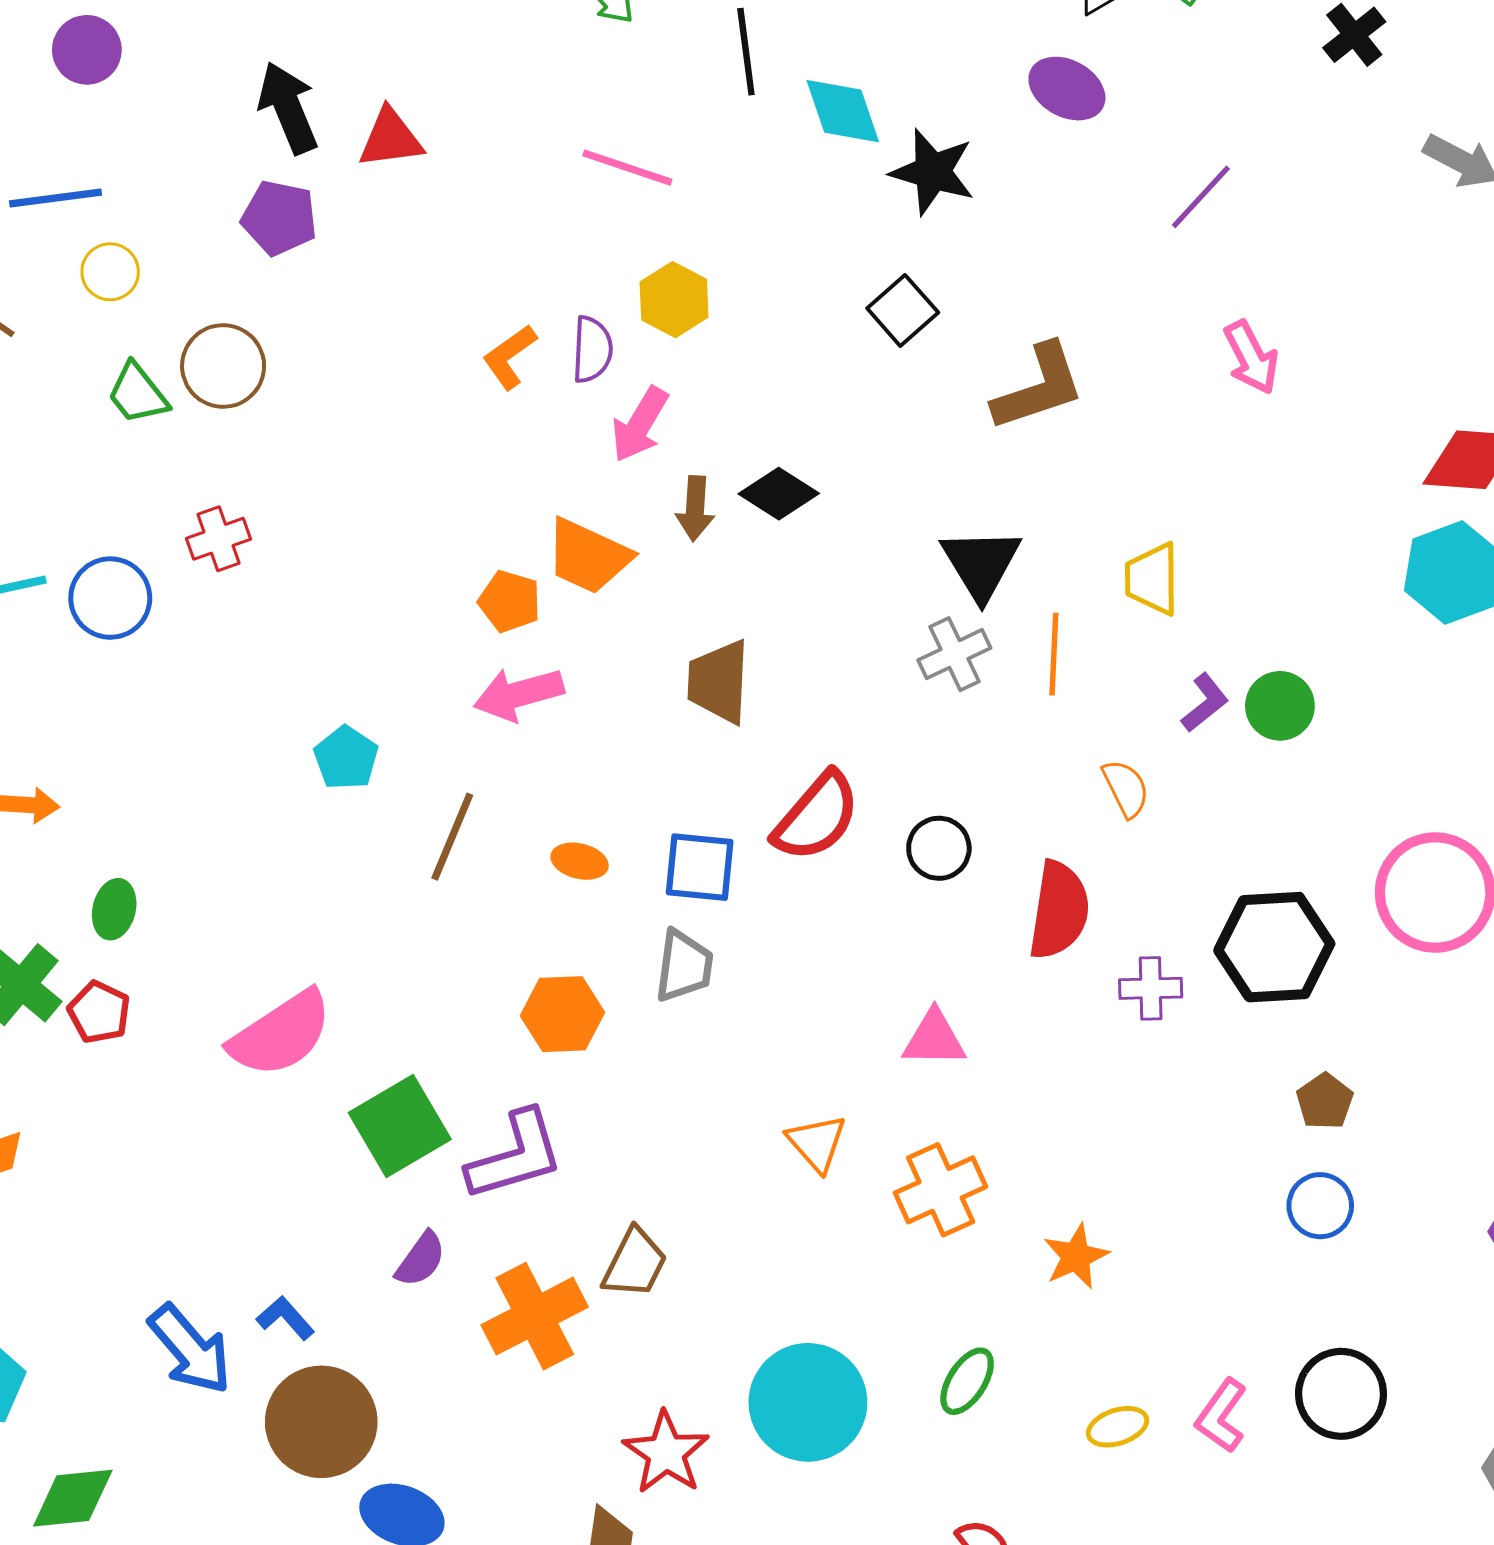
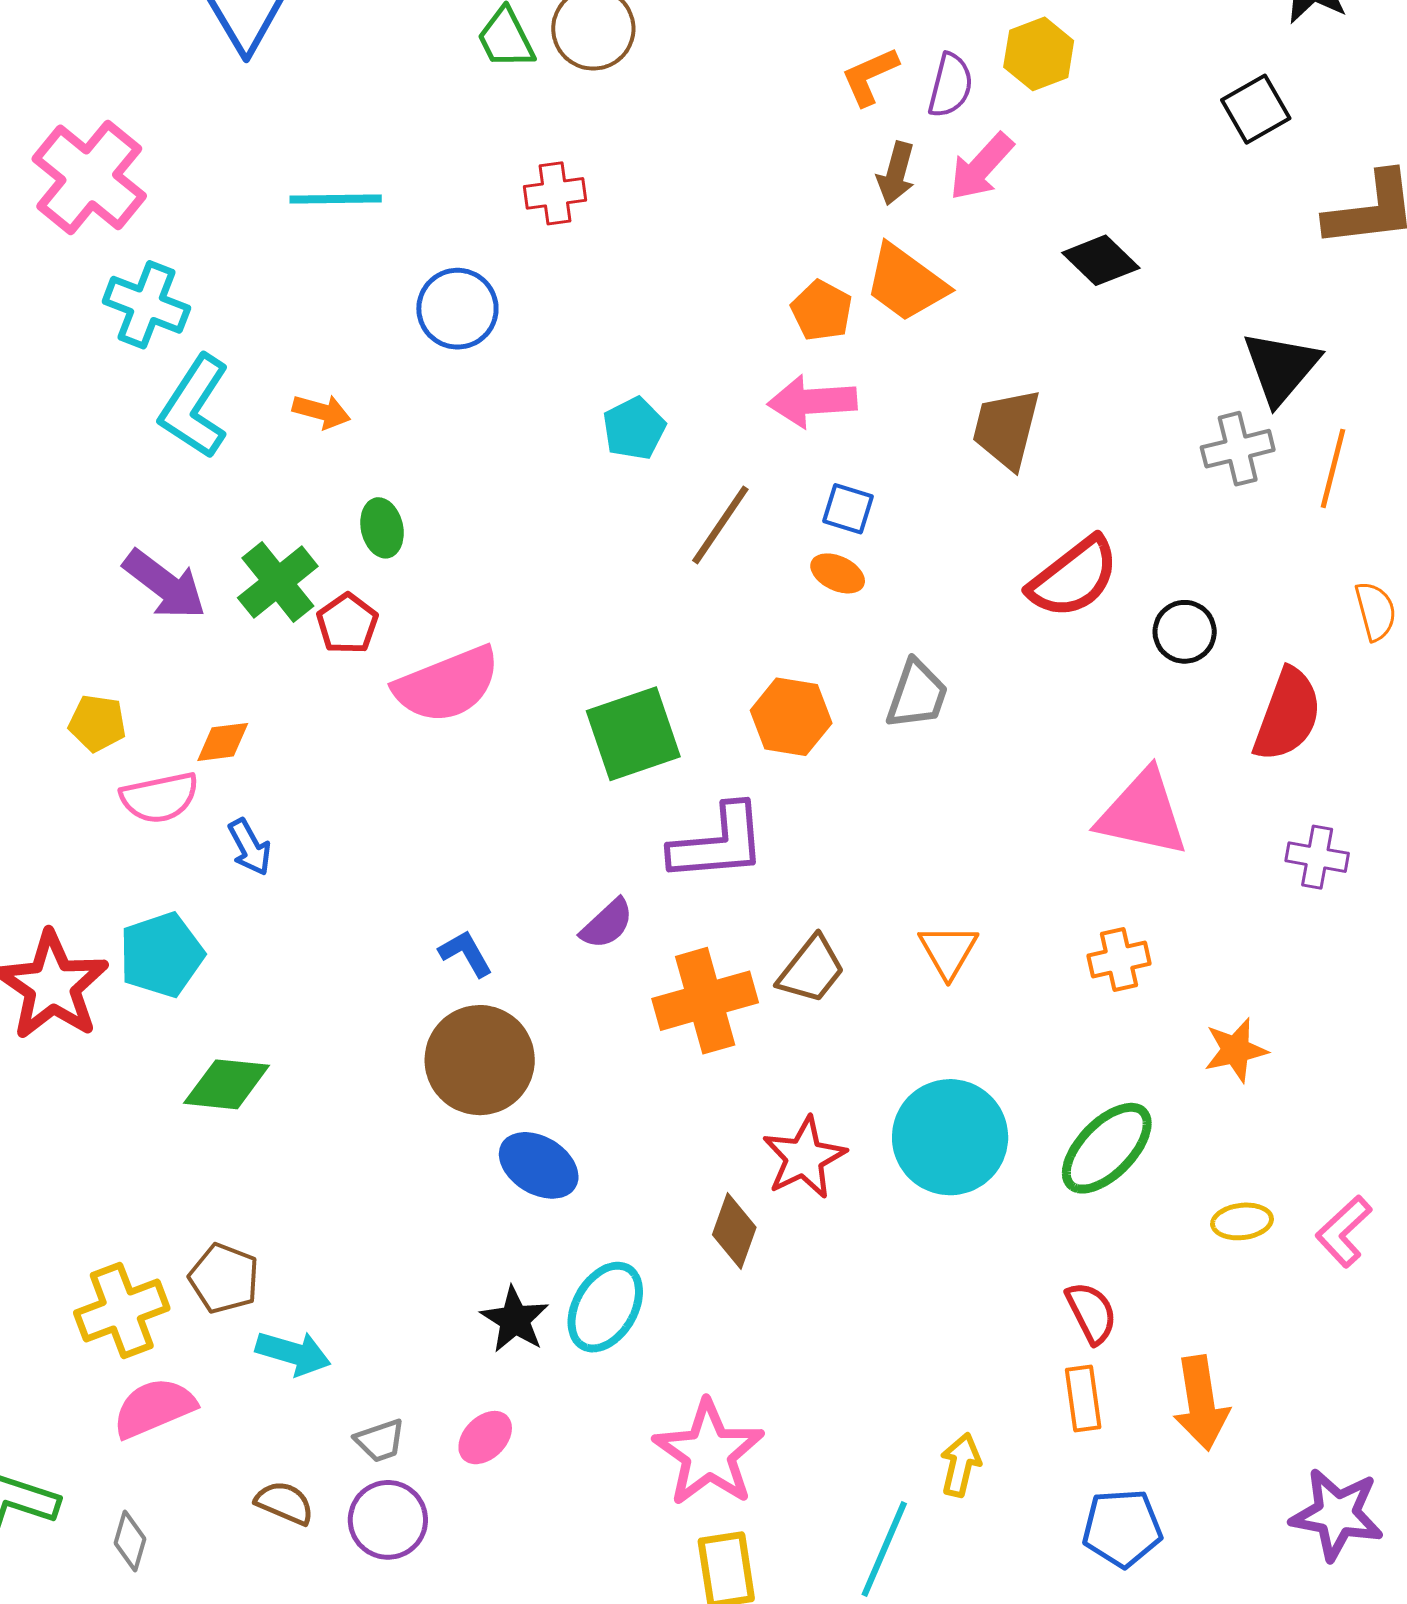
brown arrow: (695, 508) -> (896, 173), moved
blue circle: (110, 598) -> (457, 309), moved
blue square: (700, 867) -> (848, 509), moved, size x0.7
green ellipse: (114, 909) -> (382, 528), turned -38
purple cross: (1151, 988) -> (1317, 857), moved
pink semicircle: (281, 1034) -> (447, 685), moved
pink triangle: (934, 1039) -> (1143, 813), size x1.5
green square: (400, 1126) -> (633, 734), moved
orange triangle: (817, 1143) -> (948, 951), moved
orange cross: (941, 1190) -> (1119, 960), size x0.7
blue arrow: (190, 1349) -> (250, 847), moved, size x0.6
green ellipse: (967, 1381) -> (1107, 1148), size x1.5

